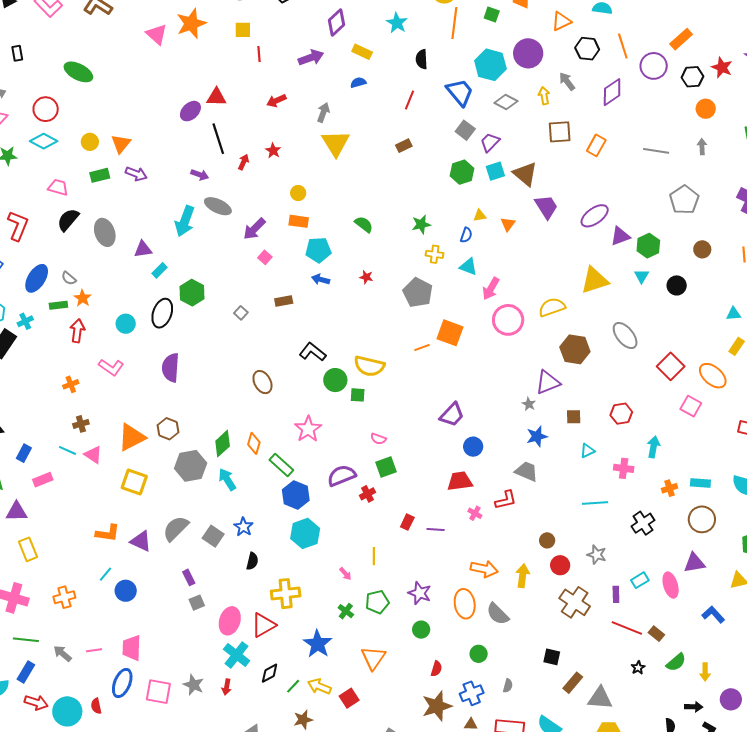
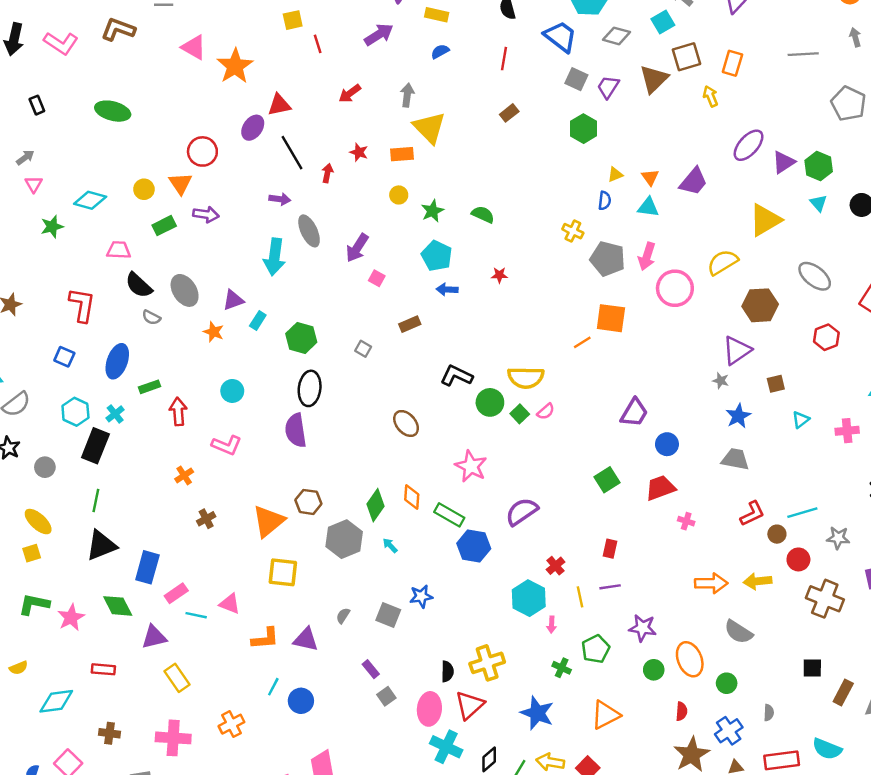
orange star: (191, 23) -> (235, 66), moved
yellow arrow: (544, 96) -> (710, 96), moved
red circle: (46, 109) -> (202, 151), moved
cyan square: (495, 171) -> (663, 22), moved
brown triangle: (525, 174) -> (654, 79), moved, turned 48
gray ellipse: (218, 206) -> (309, 231), turned 52
purple trapezoid: (546, 207) -> (693, 181), moved, turned 84
black semicircle: (68, 220) -> (139, 285), turned -75
orange rectangle: (299, 221) -> (402, 154), moved
green star: (421, 224) -> (432, 211), moved
cyan pentagon: (318, 250) -> (437, 256), turned -30
yellow cross: (435, 254) -> (573, 231), turned 30
cyan triangle: (468, 267) -> (648, 207), moved
gray semicircle: (69, 278) -> (151, 317), moved
gray pentagon: (418, 293) -> (608, 259), moved
orange star: (82, 298) -> (214, 332), moved
black ellipse: (162, 313) -> (310, 388), moved
green square: (358, 395) -> (520, 414), turned -35
red hexagon: (621, 414) -> (826, 337), moved
pink semicircle: (378, 439) -> (546, 411), moved, turned -49
cyan line: (68, 450) -> (196, 615), moved
blue rectangle: (24, 453) -> (147, 567), size x1.5
pink triangle: (93, 455) -> (230, 604), moved
green square: (386, 467) -> (607, 480), moved
cyan arrow: (227, 479) -> (390, 546), size x0.6
red cross: (367, 494) -> (556, 566), moved
red L-shape: (506, 500) -> (752, 514), moved
cyan line: (595, 503) -> (802, 513), moved
blue star: (243, 527) -> (421, 596), turned -30
gray semicircle: (176, 528) -> (343, 616), size x0.5
purple line: (436, 530) -> (610, 587), moved
cyan hexagon: (305, 533) -> (529, 598), moved
black semicircle: (252, 561) -> (447, 671), moved
pink arrow: (345, 574) -> (552, 625), turned 56
yellow arrow: (523, 576) -> (758, 581), turned -90
orange ellipse: (465, 604) -> (690, 659), moved
orange triangle: (373, 658) -> (605, 715), turned 40

